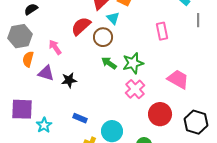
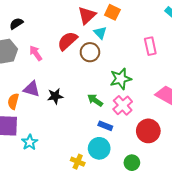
pink arrow: (55, 47) -> (36, 53), moved
orange semicircle: (28, 59) -> (13, 101), moved
green arrow: (109, 63) -> (95, 100), moved
blue rectangle: (80, 118) -> (105, 126), moved

